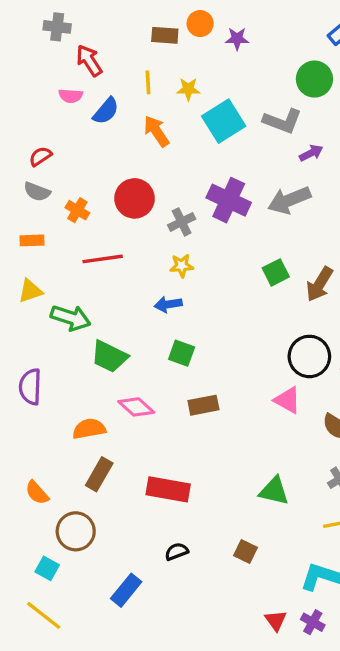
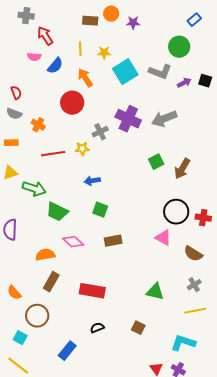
purple arrow: (311, 153) -> (184, 83), moved
red semicircle: (40, 156) -> (16, 93), turned 104
red circle: (135, 198) -> (72, 103), moved
yellow star: (182, 266) -> (82, 149), moved

